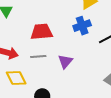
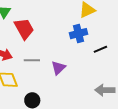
red trapezoid: (42, 32) -> (24, 29), moved, turned 60

